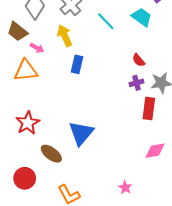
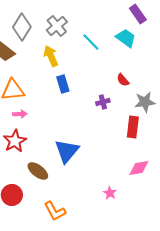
pink arrow: (37, 48) -> (20, 114), moved, turned -32
blue rectangle: (77, 64) -> (63, 84), turned -30
purple cross: (136, 83) -> (103, 102), moved
pink star: (125, 188) -> (110, 193), moved

